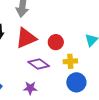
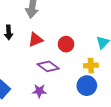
red triangle: (26, 38) -> (36, 40), size x0.7
yellow cross: (70, 61) -> (91, 65), moved

